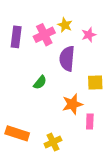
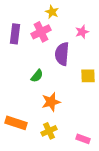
yellow star: (65, 25) -> (52, 12), moved
orange star: (72, 104) -> (51, 102), moved
pink rectangle: (90, 121) -> (83, 139), moved, turned -72

